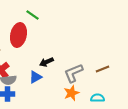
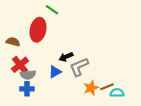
brown line: (102, 69) -> (107, 87), moved
gray L-shape: (73, 73) -> (79, 67), moved

